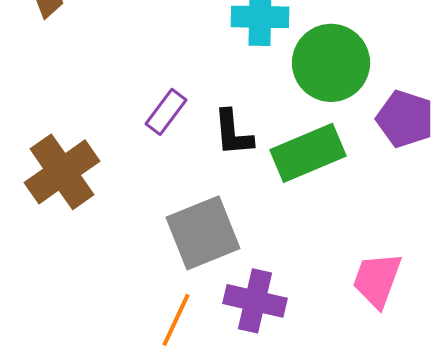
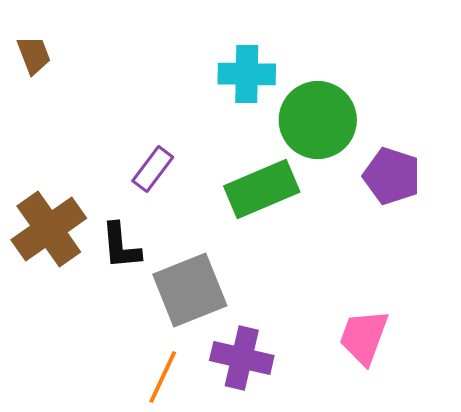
black L-shape: (233, 133) -> (121, 246), moved
green rectangle: (308, 153) -> (262, 189), moved

